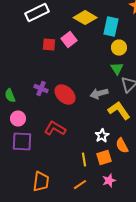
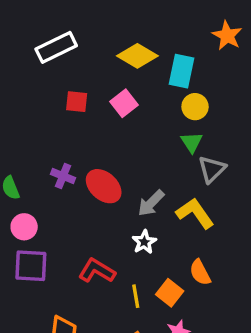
pink square: (69, 40) -> (124, 103), moved
gray arrow: (99, 94) -> (151, 203), moved, turned -30
red L-shape: (55, 129) -> (97, 271), moved
white star: (102, 136) -> (144, 242), moved
orange square: (104, 158) -> (170, 293), turned -35

